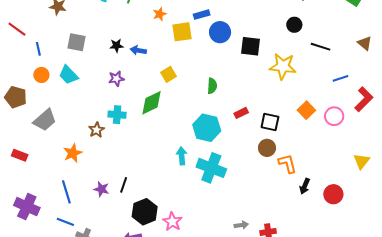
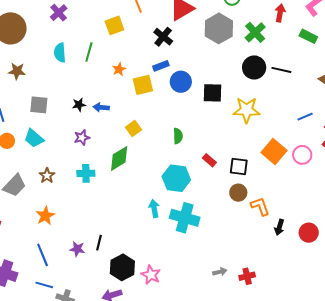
black circle: (294, 25) -> (254, 67), size x1.5
black line: (321, 47) -> (281, 70), moved
orange square: (306, 110) -> (274, 151), size x1.4
red rectangle: (241, 113) -> (209, 160), turned 72
brown star: (97, 130) -> (47, 176), moved

